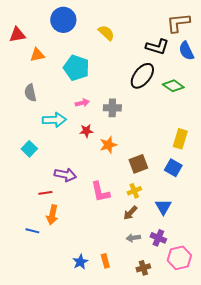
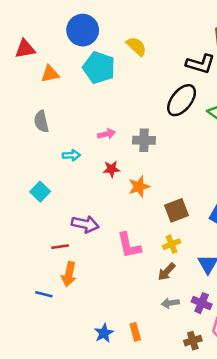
cyan pentagon: (76, 68) -> (99, 68), moved
cyan arrow: (54, 120) -> (71, 155), size x0.6
brown cross: (143, 268) -> (193, 341), moved

